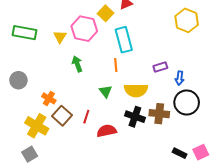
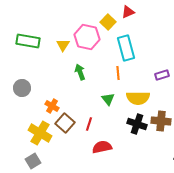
red semicircle: (107, 131) -> (102, 147), moved

